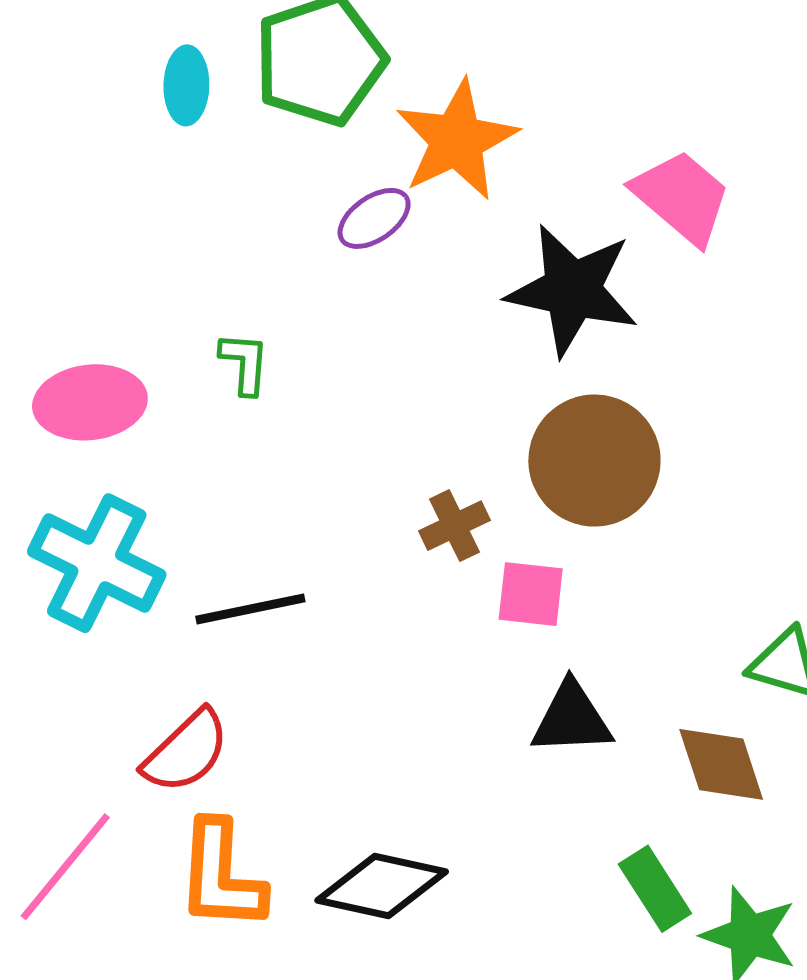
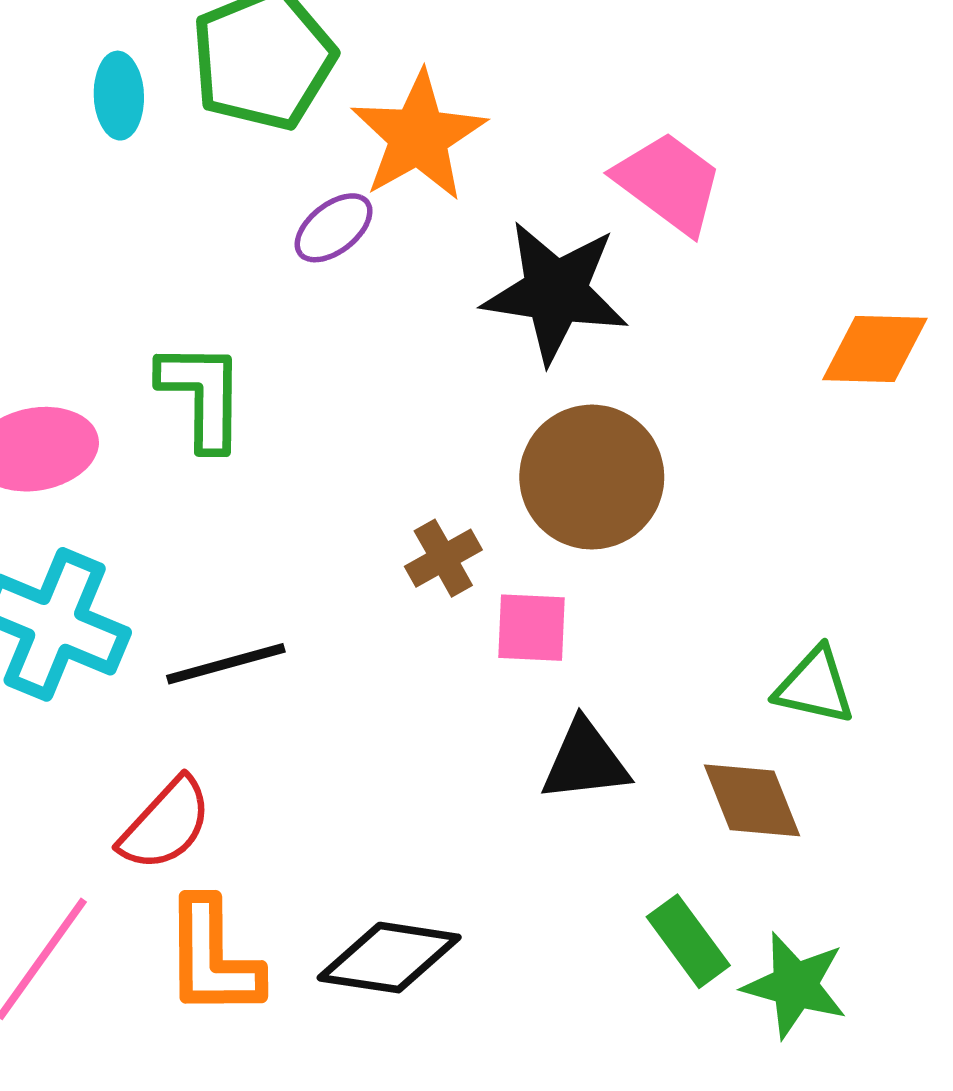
green L-shape: (244, 363) -> (202, 395), size x1.6

